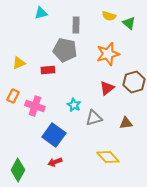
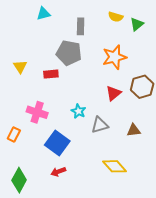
green triangle: (129, 23) -> (137, 24), turned 40
yellow triangle: (19, 63) -> (20, 67), turned -40
orange rectangle: (13, 96) -> (14, 135), moved

